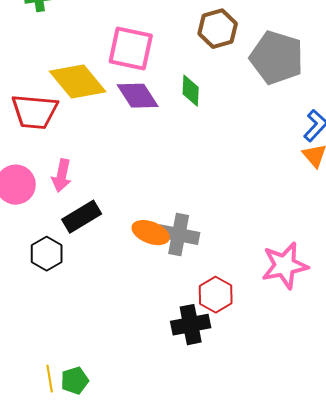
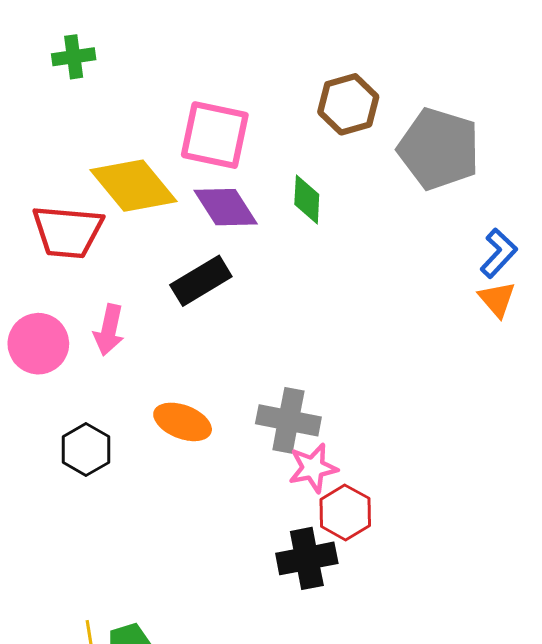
black rectangle: (82, 217) -> (201, 281), moved
orange ellipse: (151, 233) -> (183, 422), moved
pink star: (285, 266) -> (313, 468), moved, size x0.7

